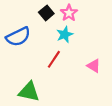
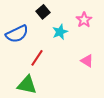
pink star: (69, 13) -> (84, 20), moved
red line: (54, 59) -> (37, 58), moved

